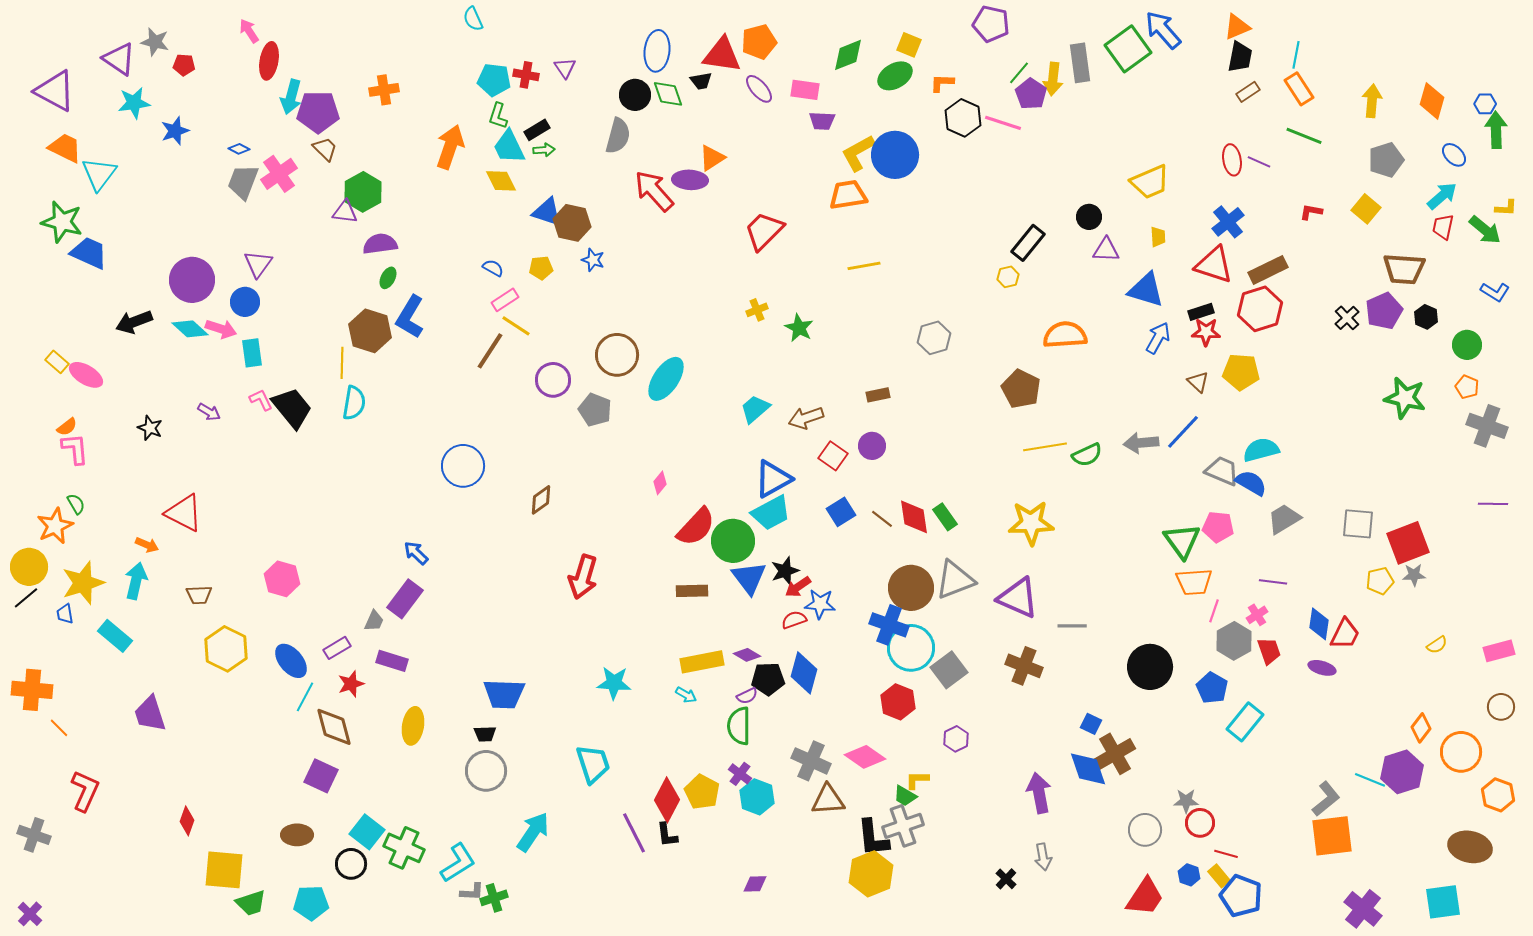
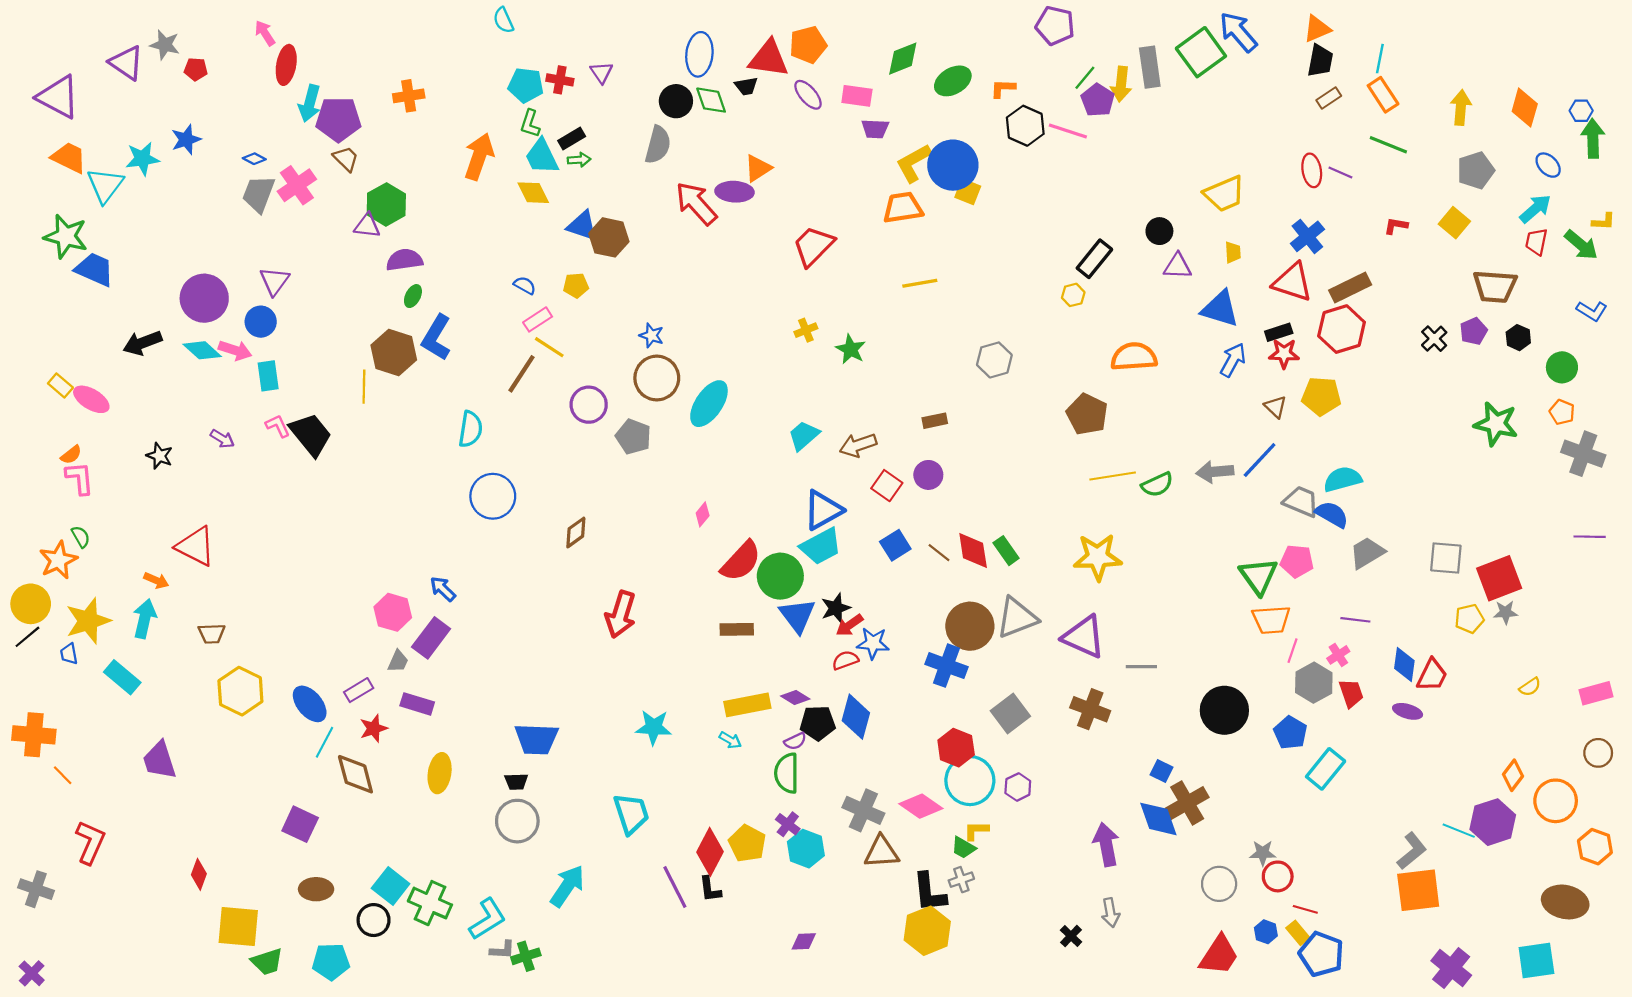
yellow square: (909, 45) -> (968, 192), moved
cyan star: (134, 103) -> (142, 159), moved
blue star: (593, 260) -> (651, 335), moved
purple pentagon: (1384, 311) -> (1474, 331), size x0.7
cyan semicircle: (354, 403) -> (470, 429), moved
pink hexagon: (282, 579) -> (393, 612), moved
cyan circle: (911, 648) -> (970, 781), moved
purple square: (321, 776) -> (300, 824), moved
gray cross: (903, 826) -> (961, 880), size x0.6

